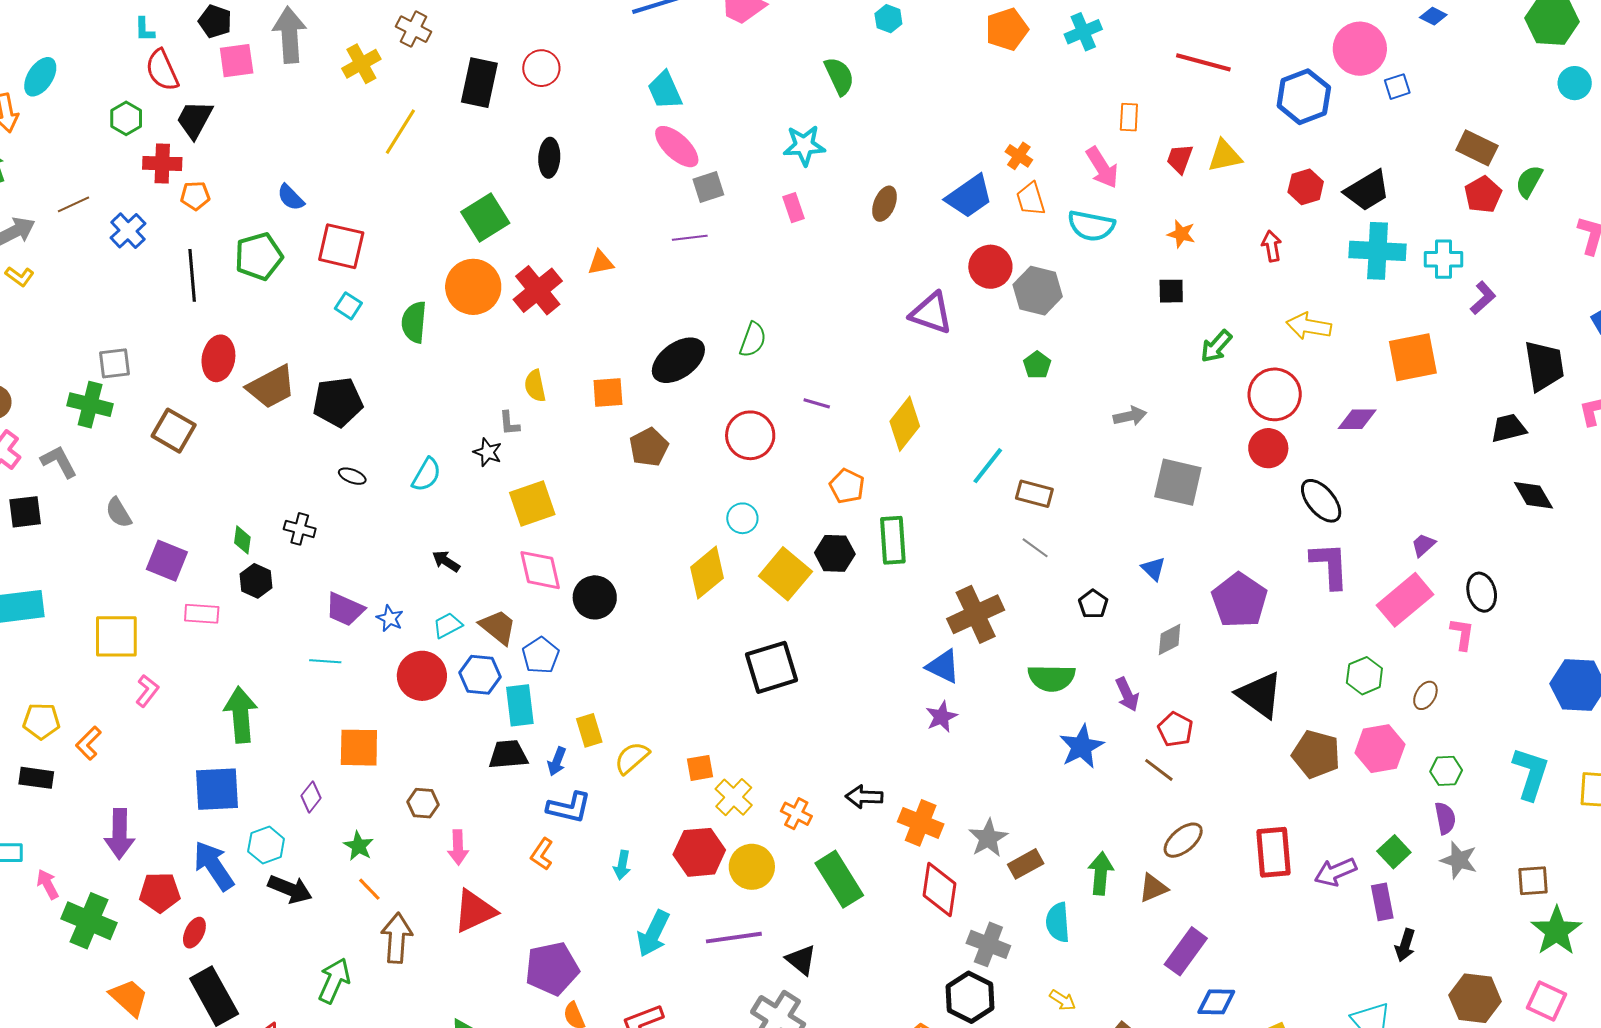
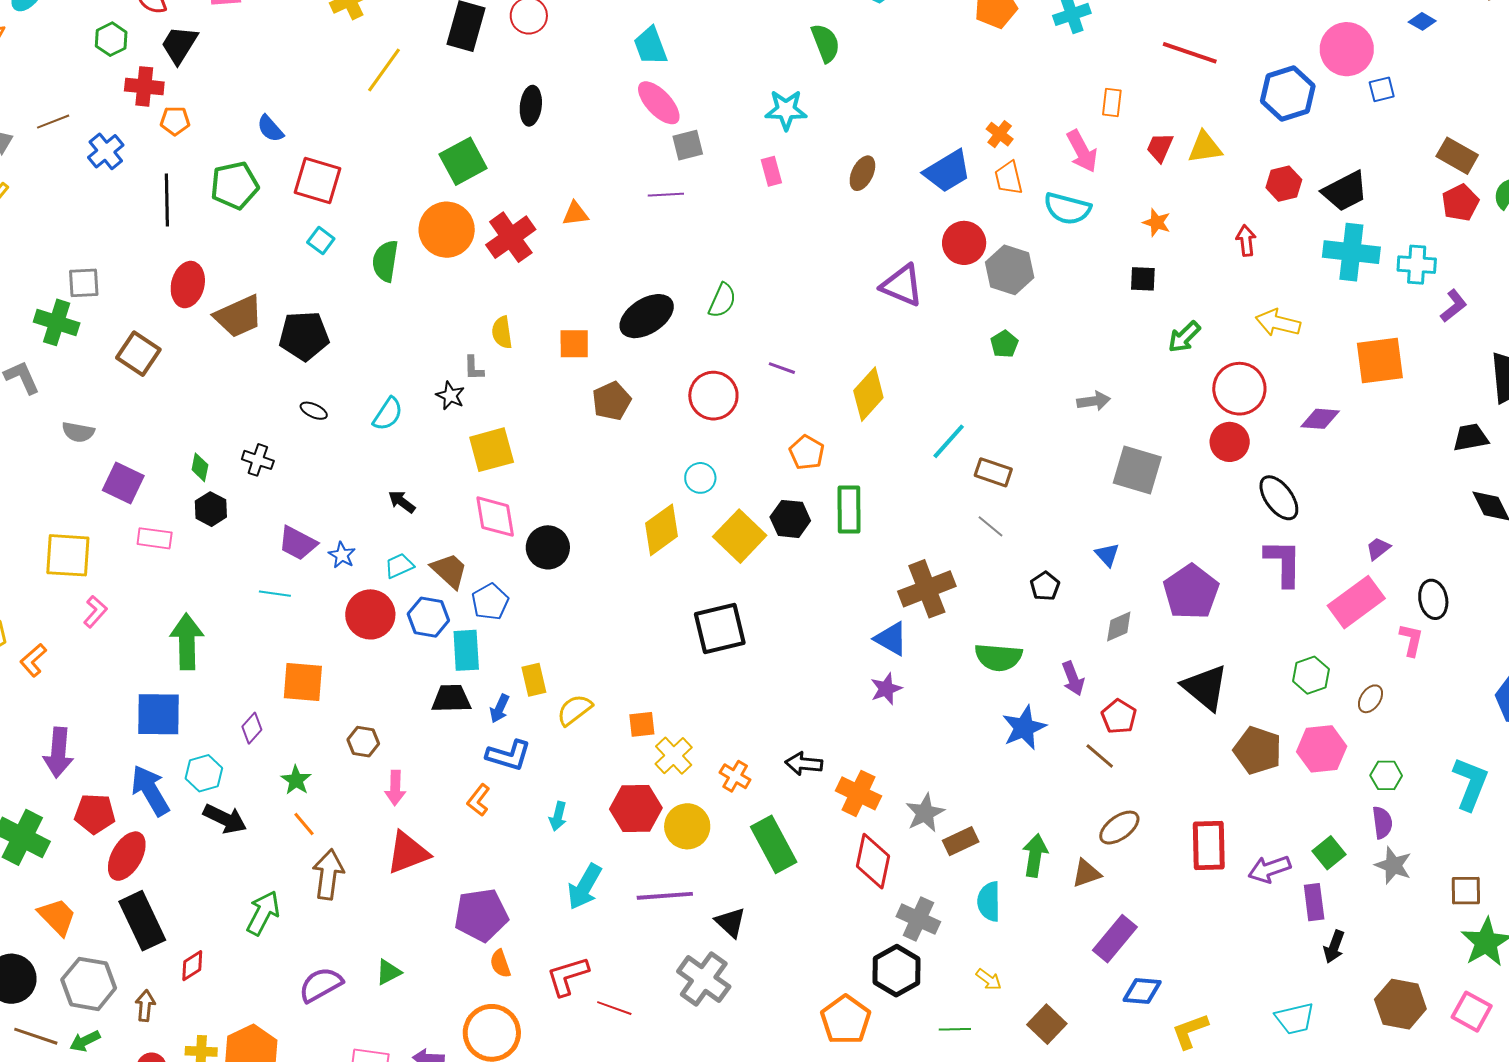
gray semicircle: (119, 513) -> (78, 432), turned -52
red ellipse: (194, 933) -> (127, 856), size x1.6

